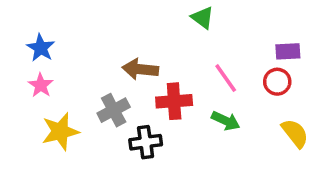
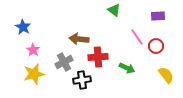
purple rectangle: (288, 51) -> (158, 16), moved
pink line: (226, 78) -> (137, 37), moved
pink star: (41, 85) -> (33, 50), moved

